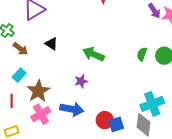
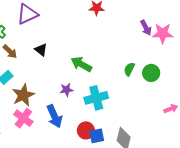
cyan cross: (152, 104) -> (96, 98), moved
blue arrow: (72, 109) -> (54, 116), turned 50
pink cross: (41, 114) -> (23, 118), turned -30

